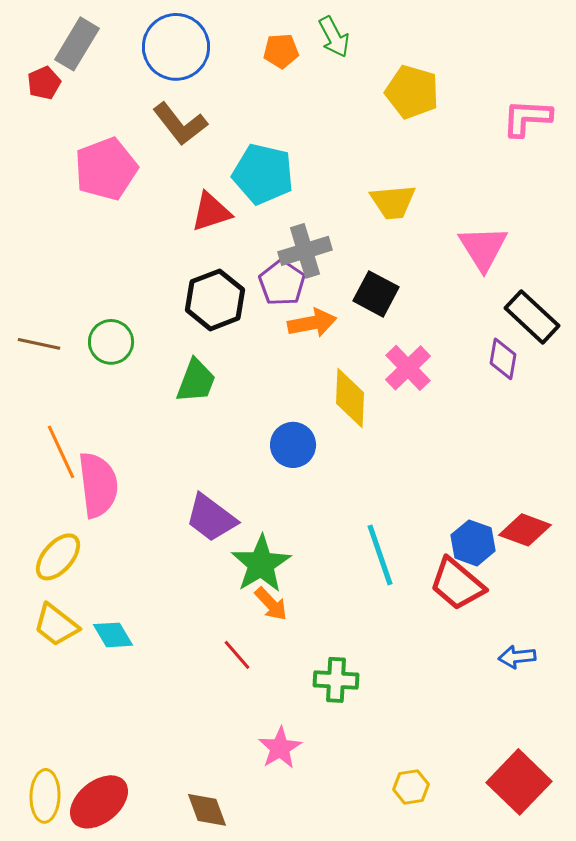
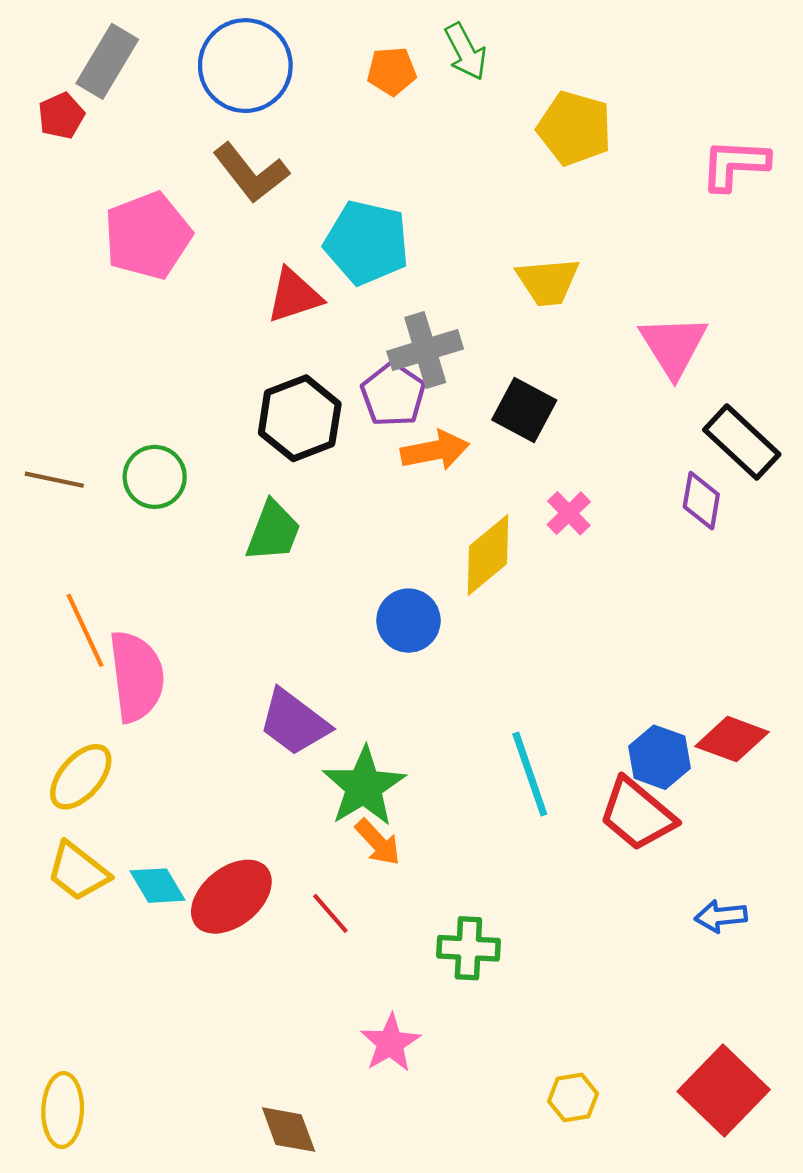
pink cross: (408, 368) -> (569, 513), size x0.7
yellow diamond: (350, 398) -> (488, 555), turned 48
red ellipse: (99, 802) -> (231, 897), moved

